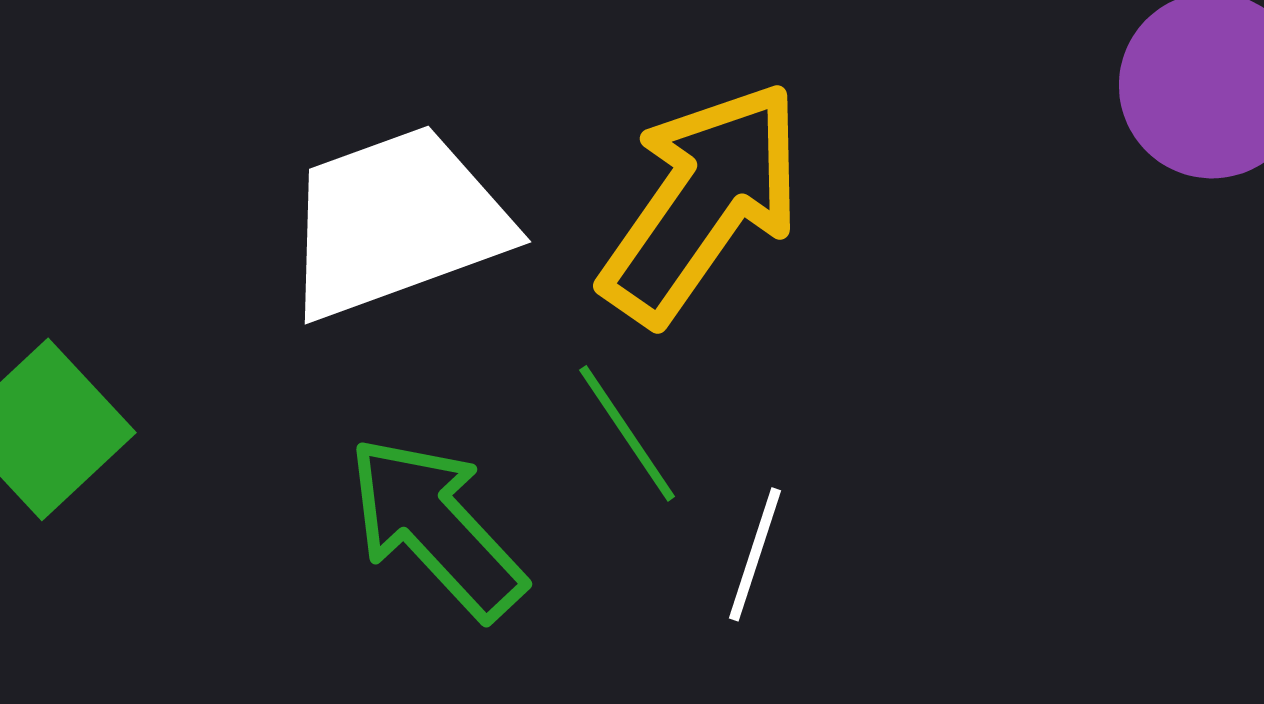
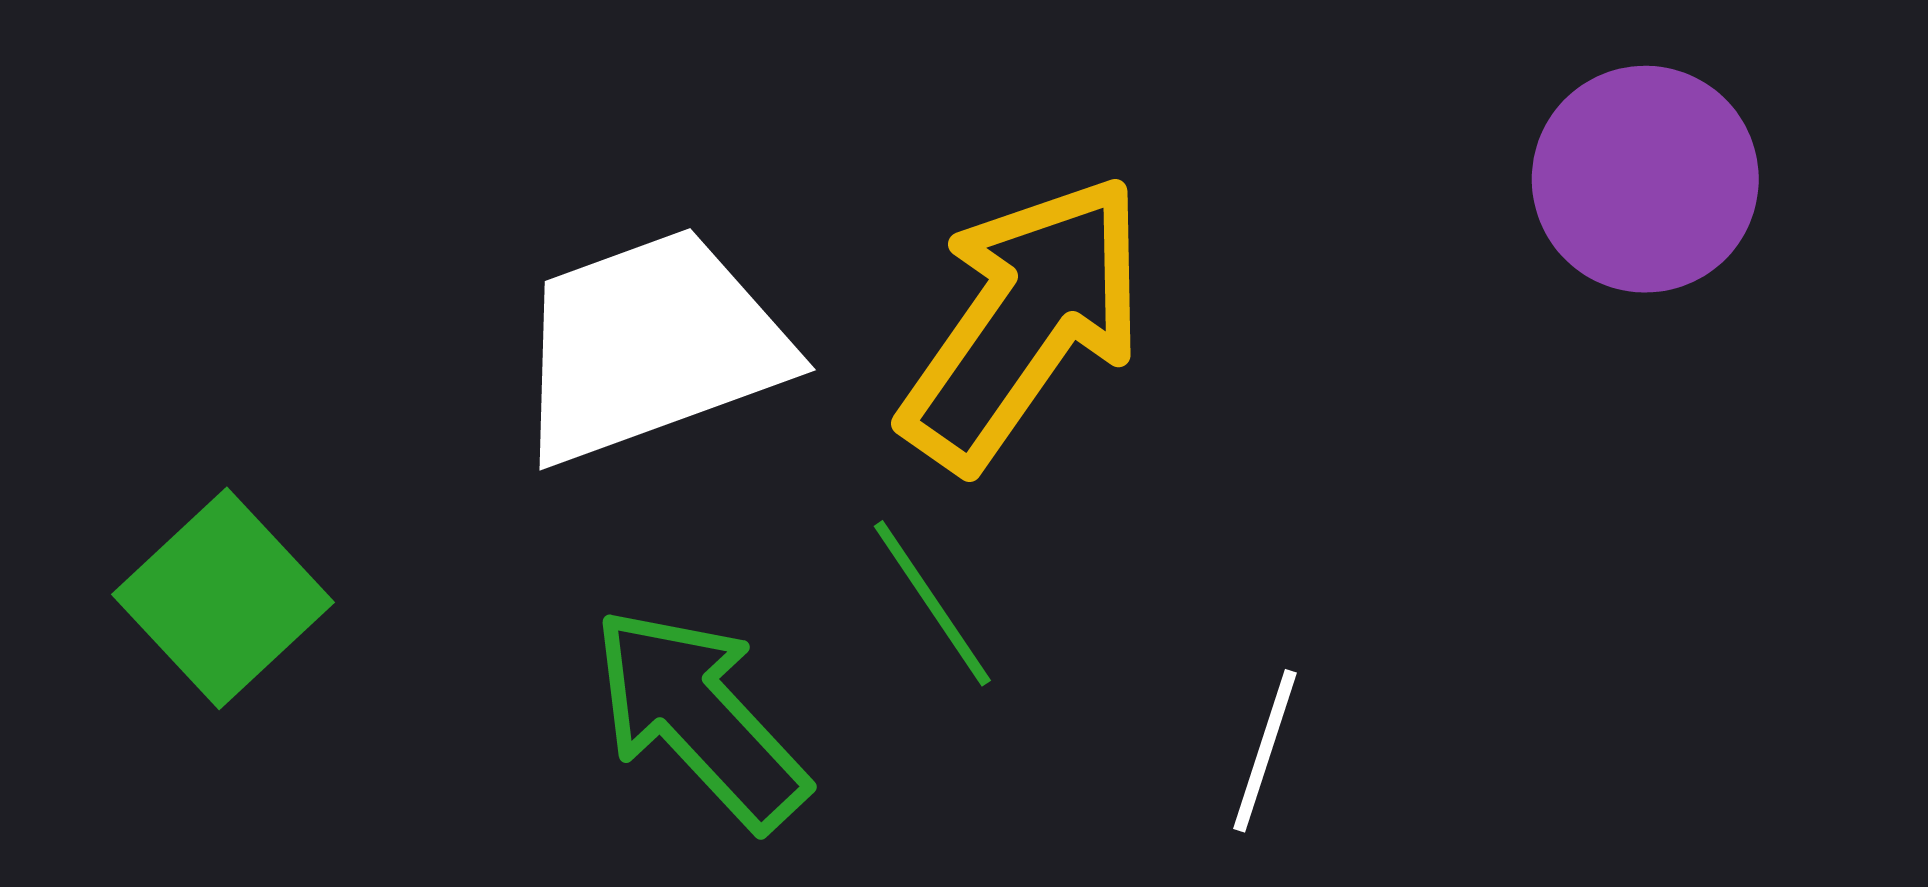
white line: (755, 554) -> (1265, 751), moved

